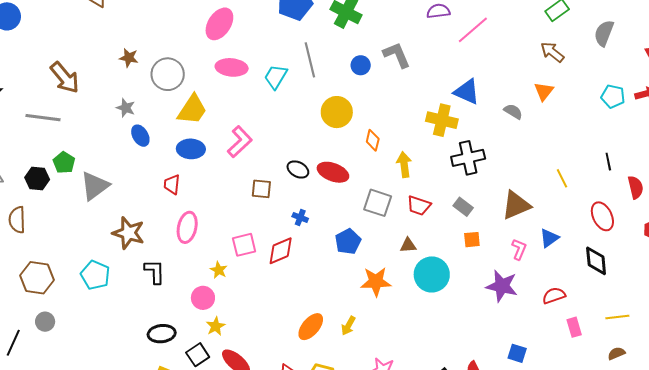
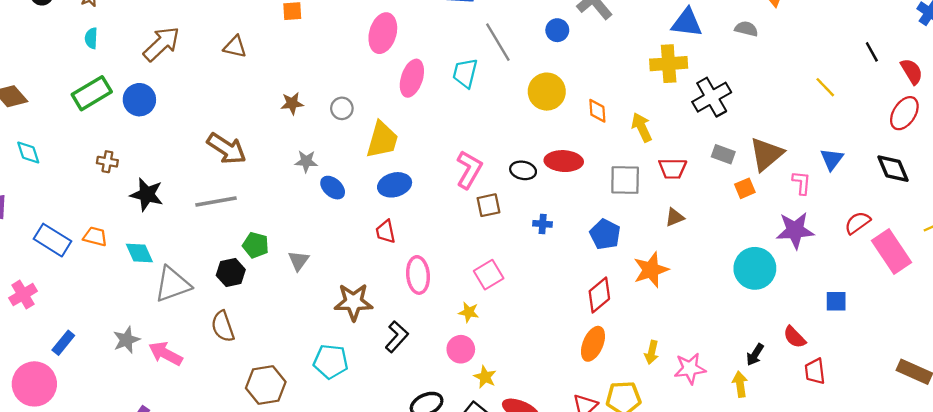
pink ellipse: (232, 67) -> (412, 78), turned -60
gray circle: (168, 74) -> (342, 108), size x0.6
pink L-shape: (240, 142) -> (469, 170), moved
gray triangle: (95, 186) -> (299, 261), size x0.6
brown triangle: (516, 205) -> (766, 154), moved
red ellipse: (602, 216) -> (904, 113), moved, turned 76
red diamond: (281, 251) -> (599, 295), moved
black L-shape: (155, 272) -> (397, 337), turned 60
cyan circle: (432, 274) -> (755, 268), moved
yellow arrow: (348, 326) -> (652, 352), moved
pink rectangle: (574, 327) -> (891, 252), size x1.8

